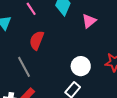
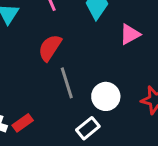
gray line: (24, 67) -> (67, 83), moved

